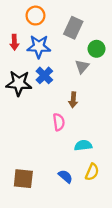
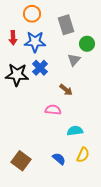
gray rectangle: (73, 28) -> (66, 25), turned -42
brown arrow: (73, 100) -> (66, 90), turned -56
pink semicircle: (59, 122) -> (53, 110), turned -77
brown square: (23, 179) -> (21, 161), turned 30

